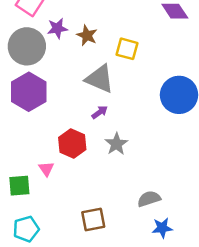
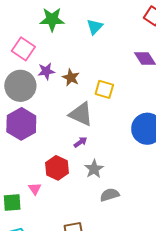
gray semicircle: (149, 199) -> (110, 195), moved

